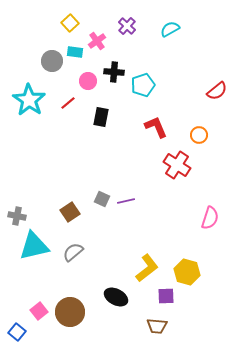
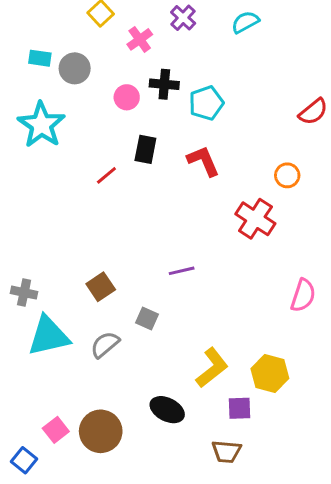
cyan rectangle: (75, 52) -> (40, 58), moved
red line: (68, 103) -> (106, 175), moved
red L-shape: (156, 127) -> (203, 161), moved
gray square: (102, 199) -> (147, 319), moved

